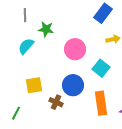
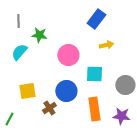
cyan square: (101, 68) -> (94, 74), turned -36
brown cross: (56, 102) -> (49, 108), turned 32

